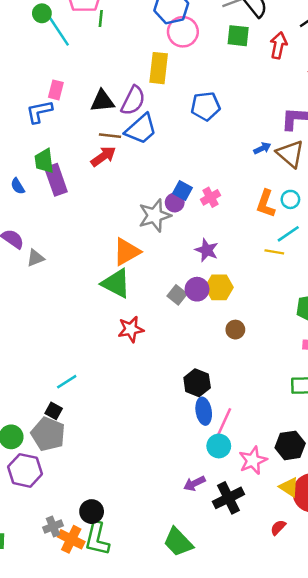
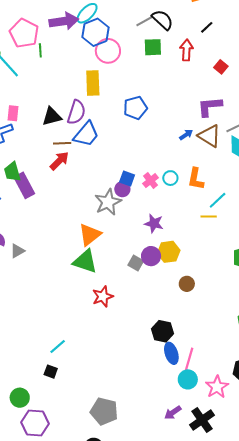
cyan circle: (290, 199) -> (170, 178), moved
gray pentagon: (48, 434) -> (104, 411), moved

